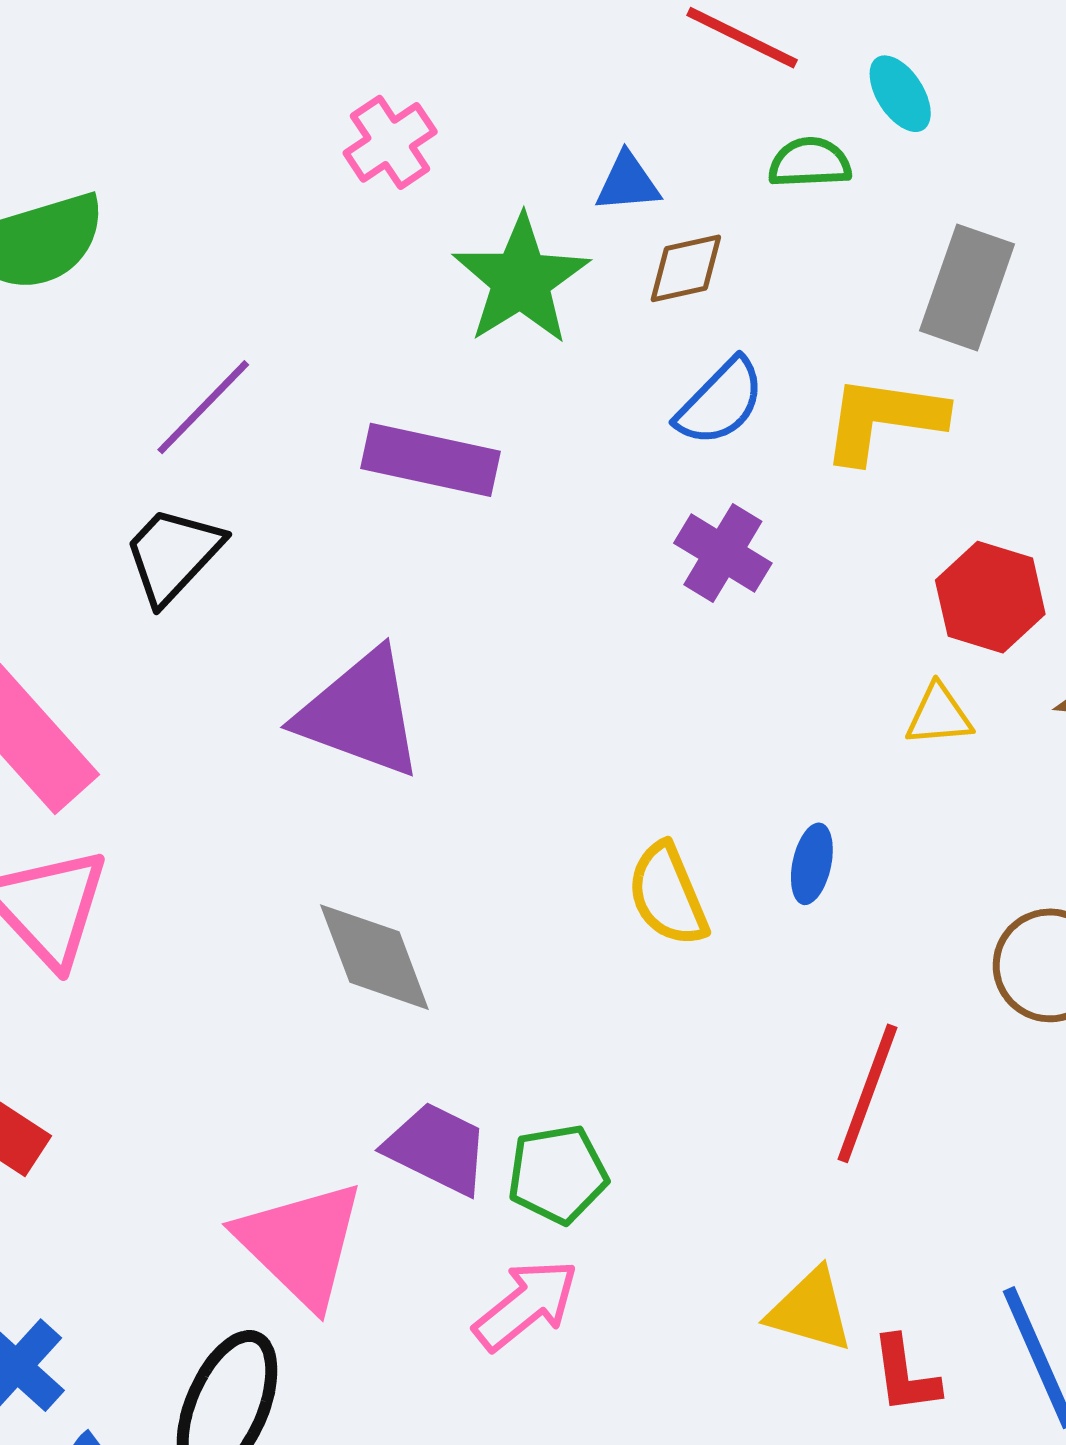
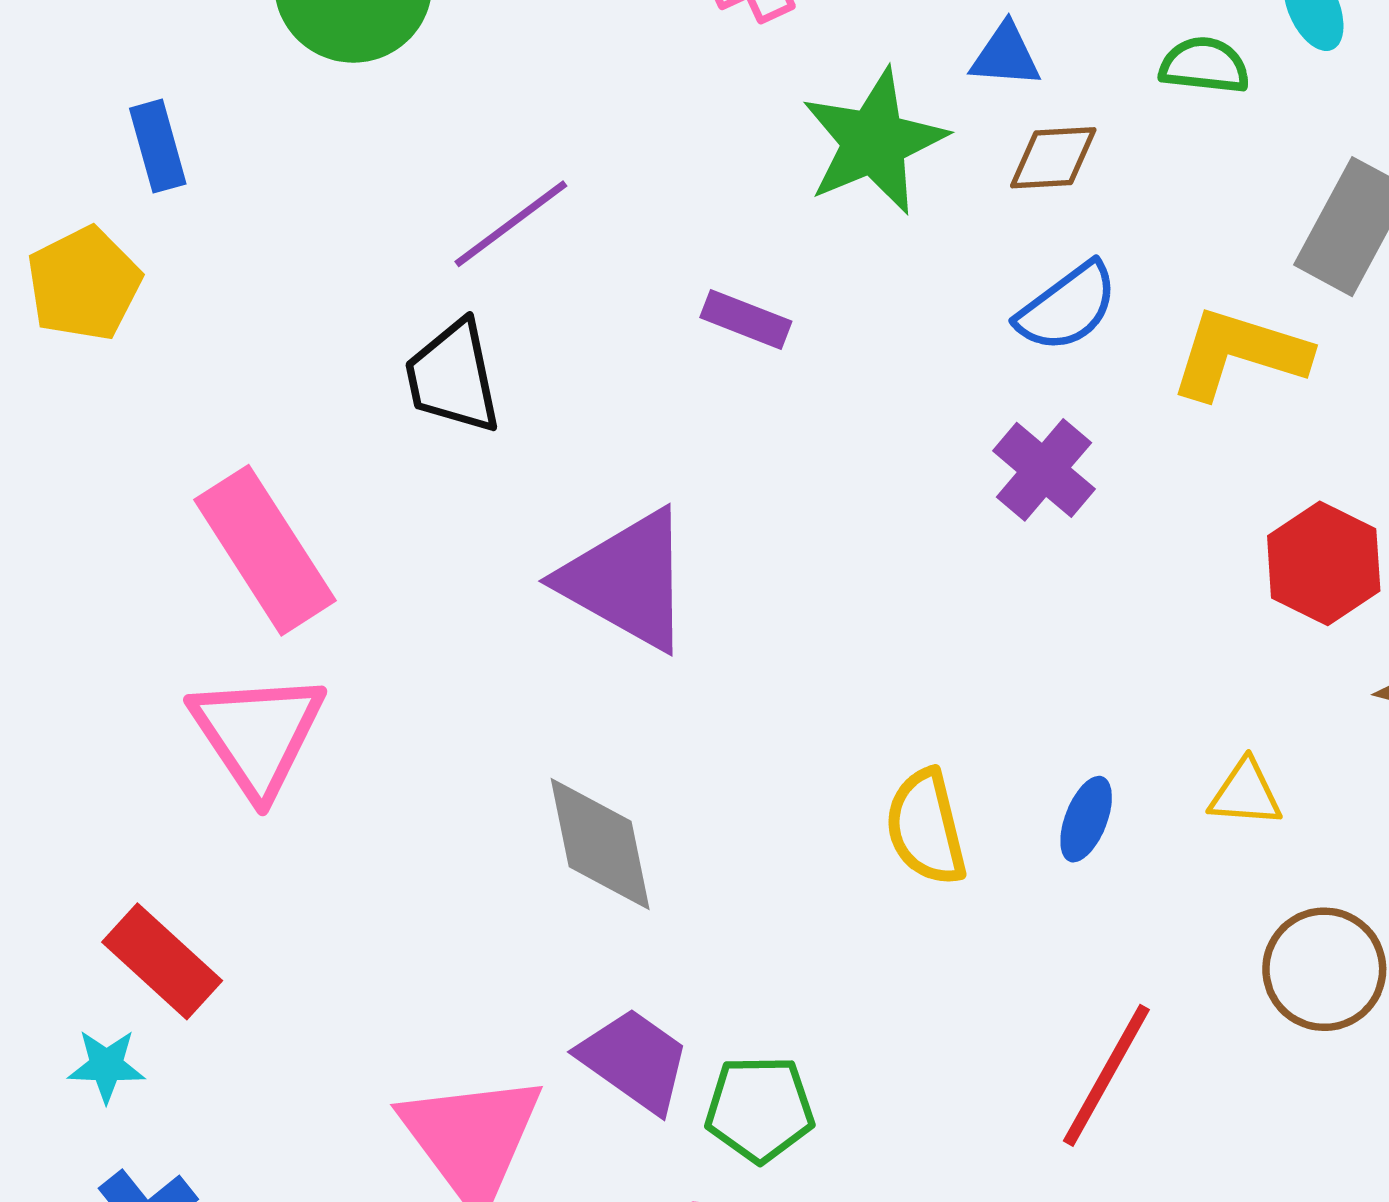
purple rectangle: (431, 460) -> (746, 319), size x0.6
black trapezoid: (173, 555) -> (453, 377), turned -64
yellow triangle: (939, 715) -> (1246, 793), moved

